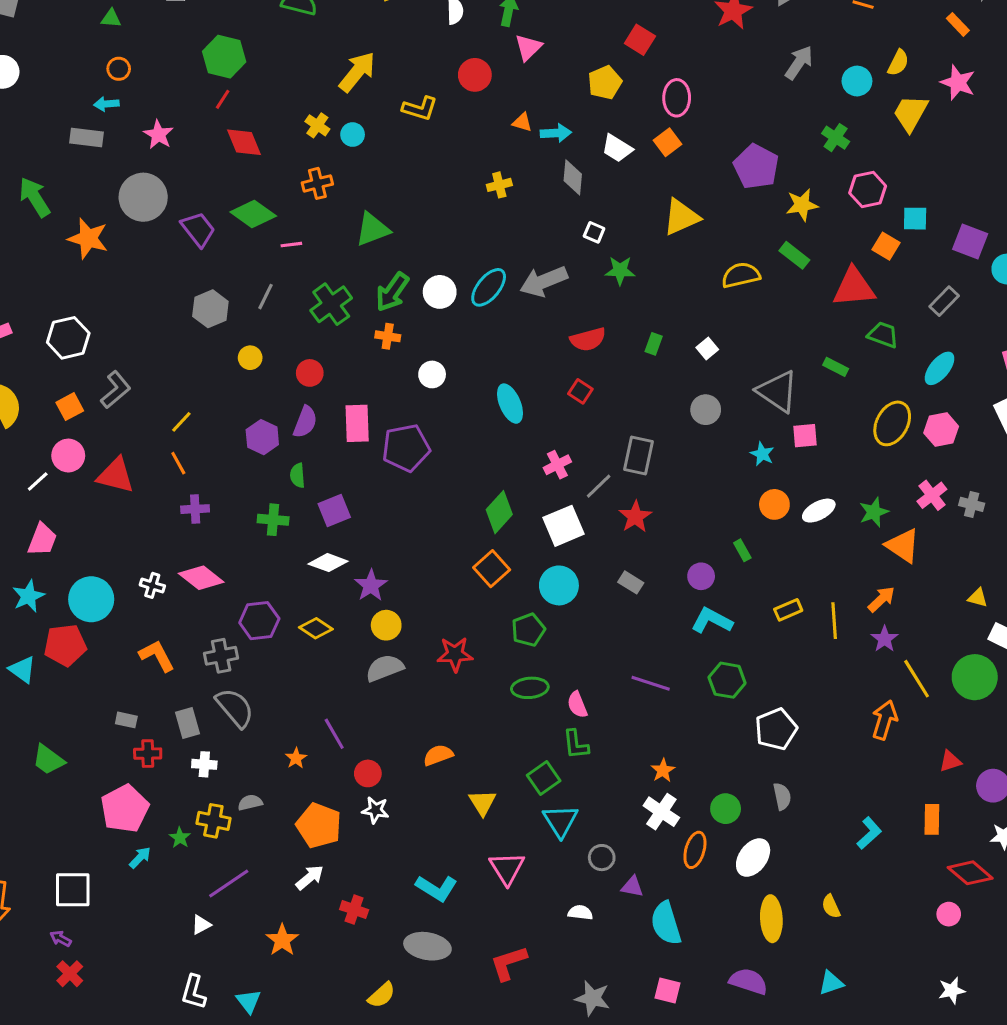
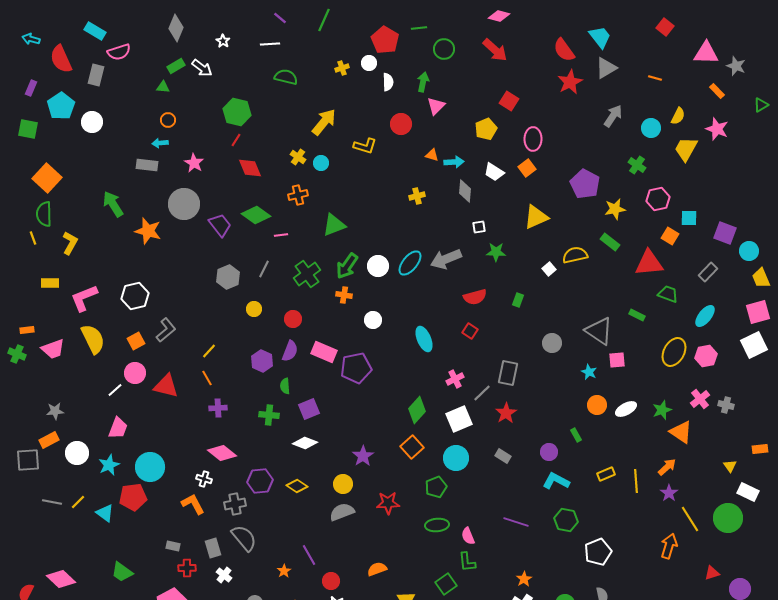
white square: (594, 232) -> (479, 227), turned -32
white square: (707, 349) -> (549, 269), moved
pink rectangle: (357, 423) -> (324, 352), turned -65
white cross: (152, 585) -> (204, 479), moved
purple star: (371, 585) -> (363, 456), moved
yellow triangle: (978, 598) -> (730, 466), turned 40
white cross: (204, 764) -> (224, 575), turned 35

